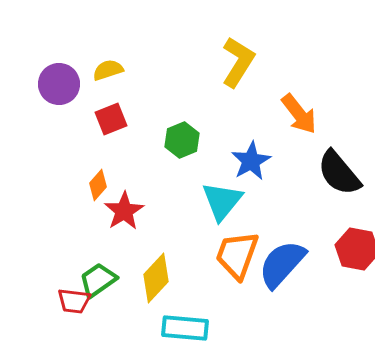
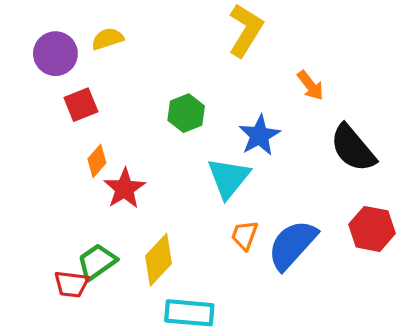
orange arrow: (299, 114) -> (310, 85), size x0.7
red square: (111, 119) -> (81, 105), moved
orange trapezoid: (237, 255) -> (245, 235), size x0.6

